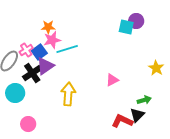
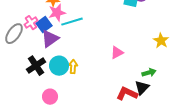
black cross: (32, 73) -> (36, 66), moved
cyan circle: (15, 93) -> (59, 66), moved
yellow arrow: (68, 94) -> (73, 67), size x0.6
pink circle: (28, 124) -> (50, 97), moved

